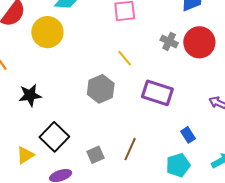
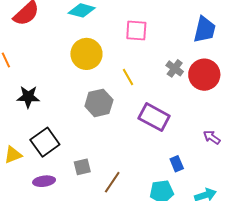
yellow circle: (47, 32) -> (86, 54), moved
brown line: (130, 149) -> (112, 182), moved

